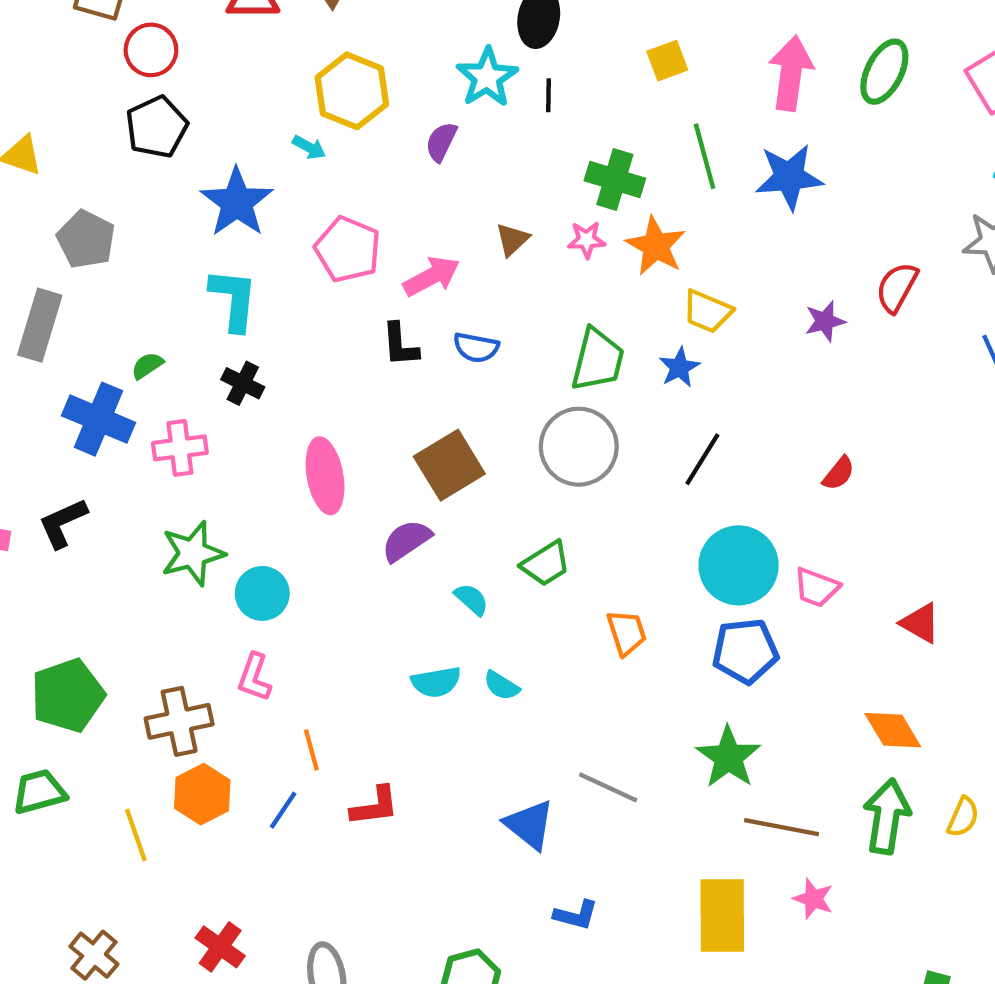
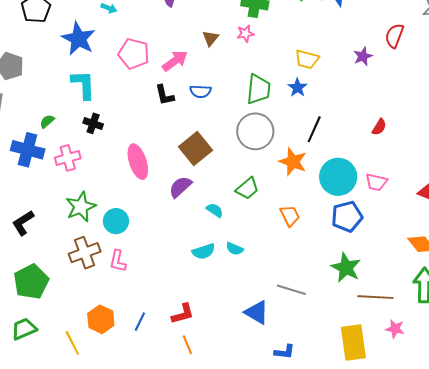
orange star: (656, 246) -> (293, 162), moved
black L-shape: (63, 523) -> (23, 223), moved
brown cross: (179, 721) -> (85, 253), moved
orange line: (311, 750) -> (187, 345), moved

